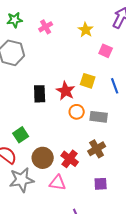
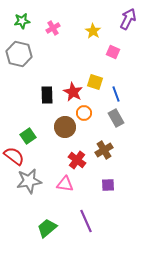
blue line: (115, 86) -> (116, 94), moved
gray rectangle: (99, 117) -> (116, 118), moved, turned 54
brown circle: (43, 158) -> (65, 127), moved

